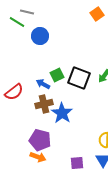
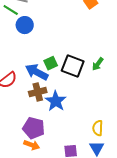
blue circle: (40, 36) -> (25, 25), moved
blue arrow: (43, 84) -> (37, 72), size x1.6

